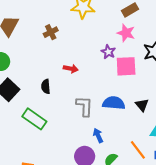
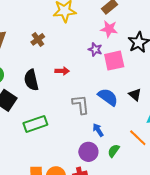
black semicircle: (46, 86) -> (31, 80), moved, size x1.5
blue semicircle: (114, 103) -> (108, 97), turned 40
green rectangle: (34, 119) -> (35, 124), turned -45

